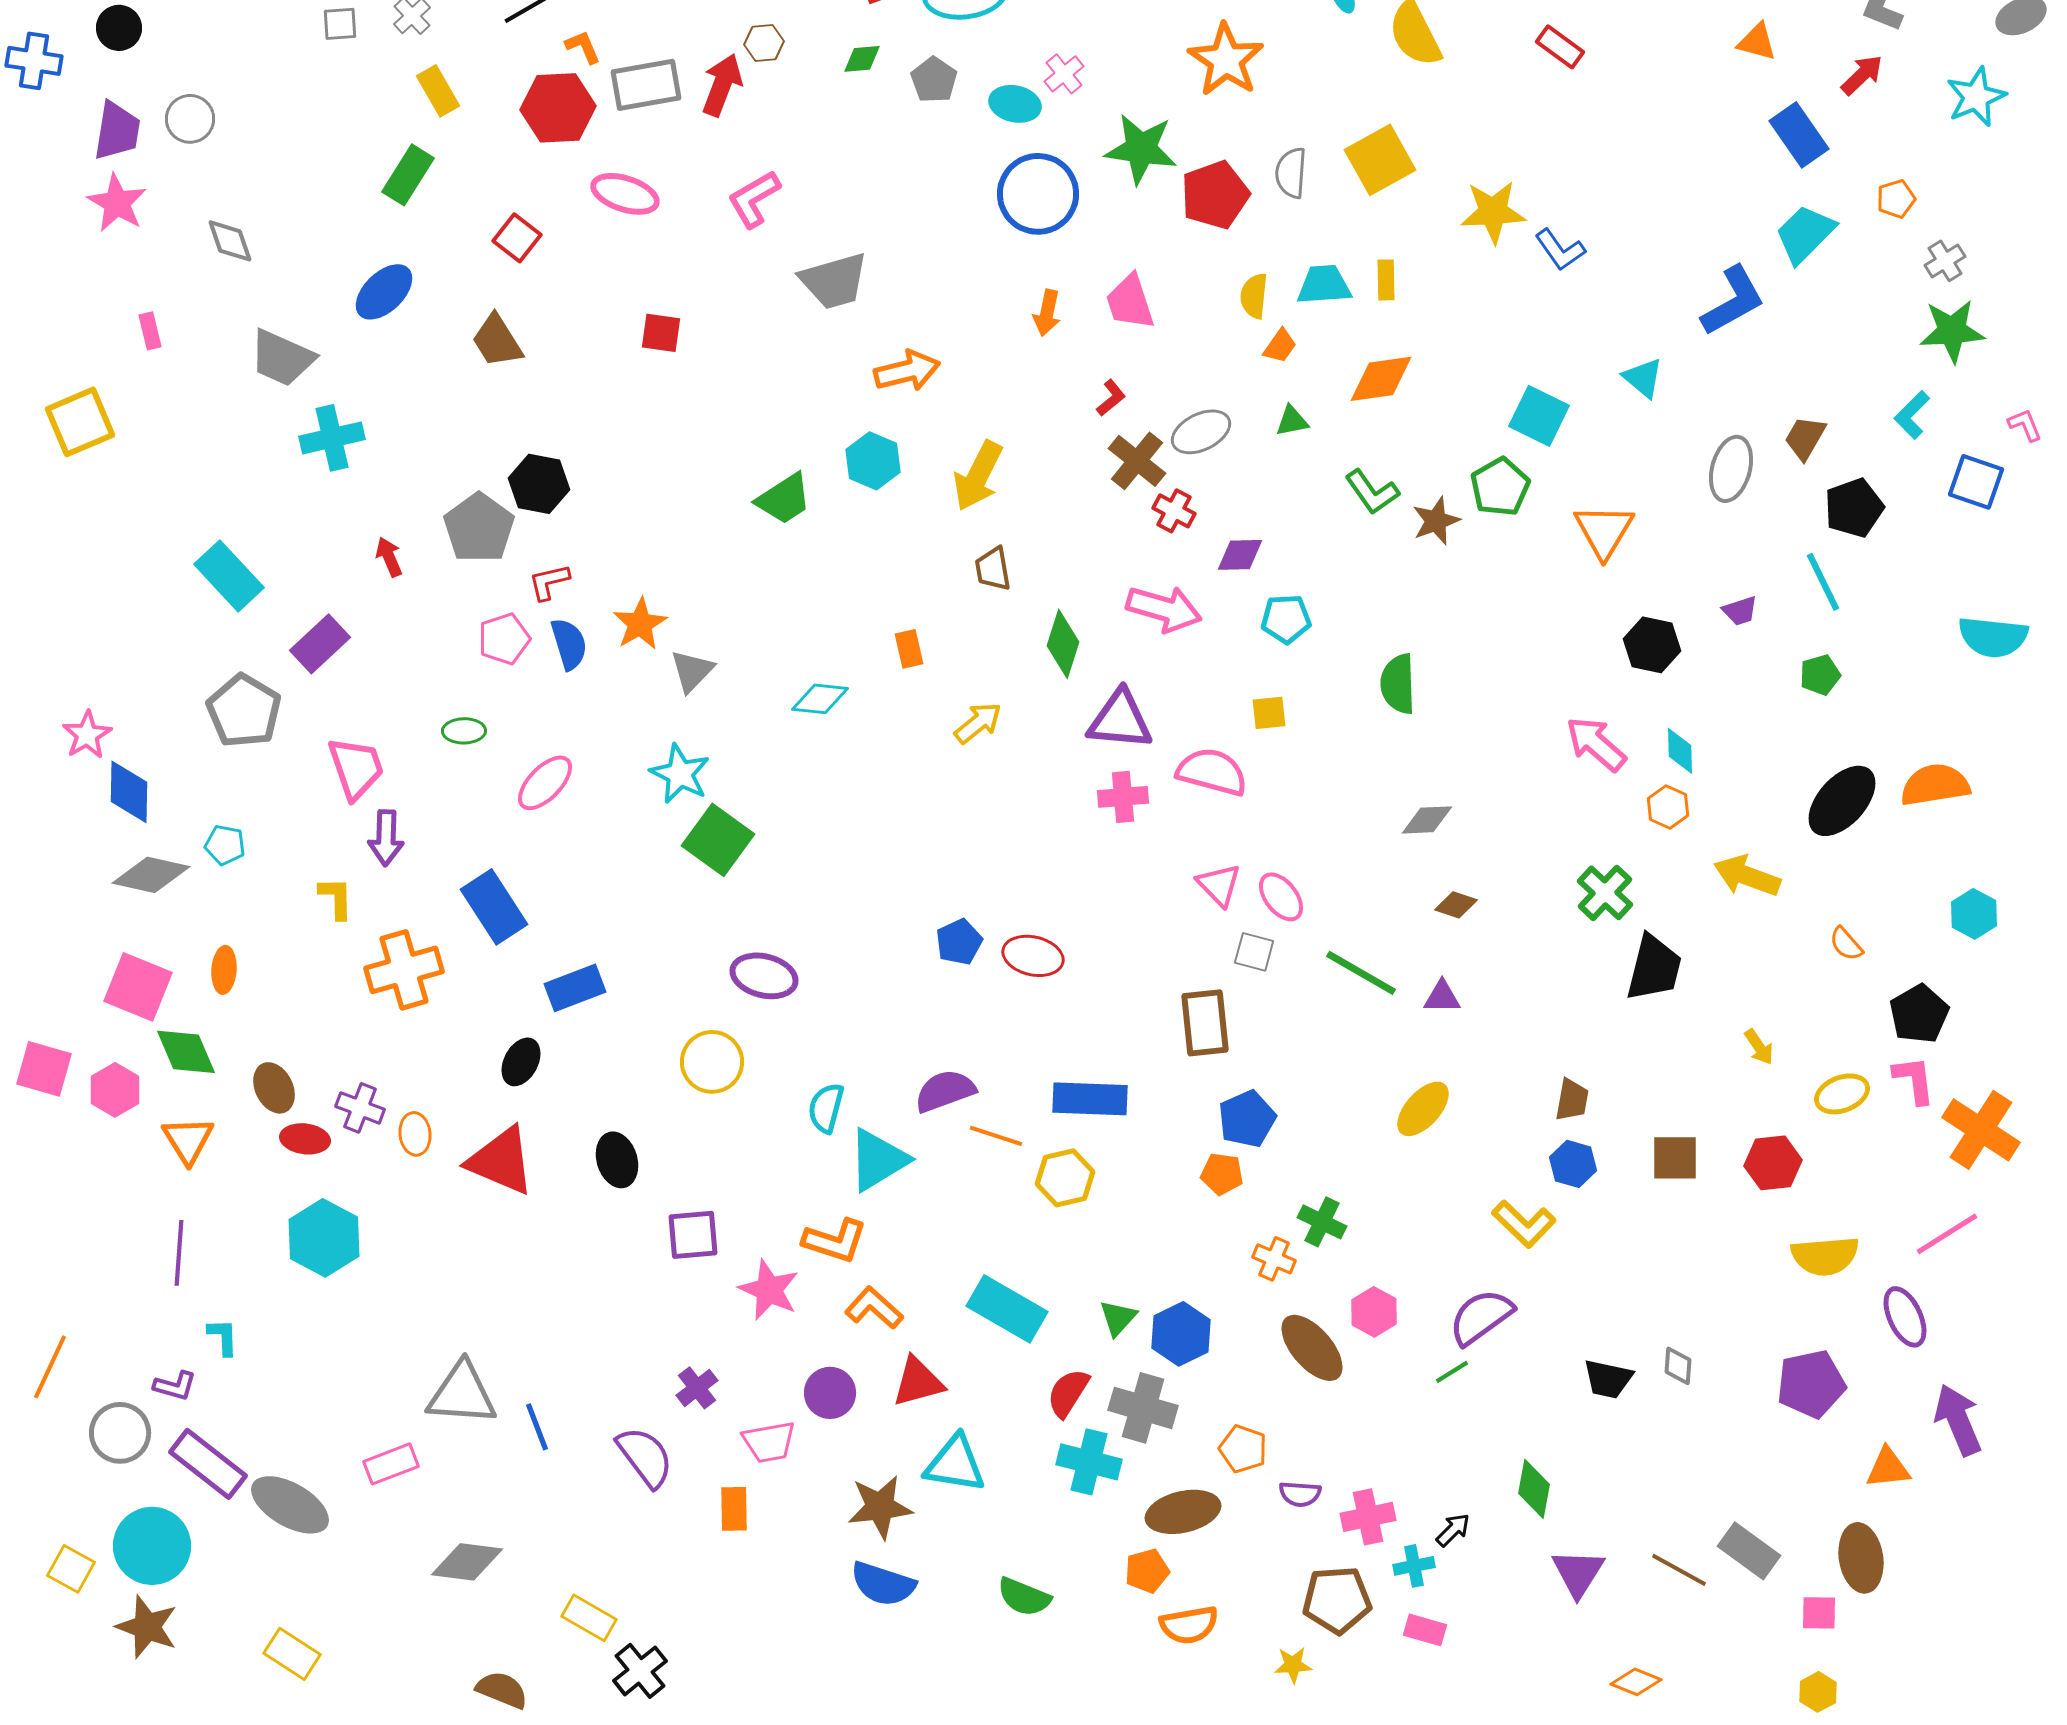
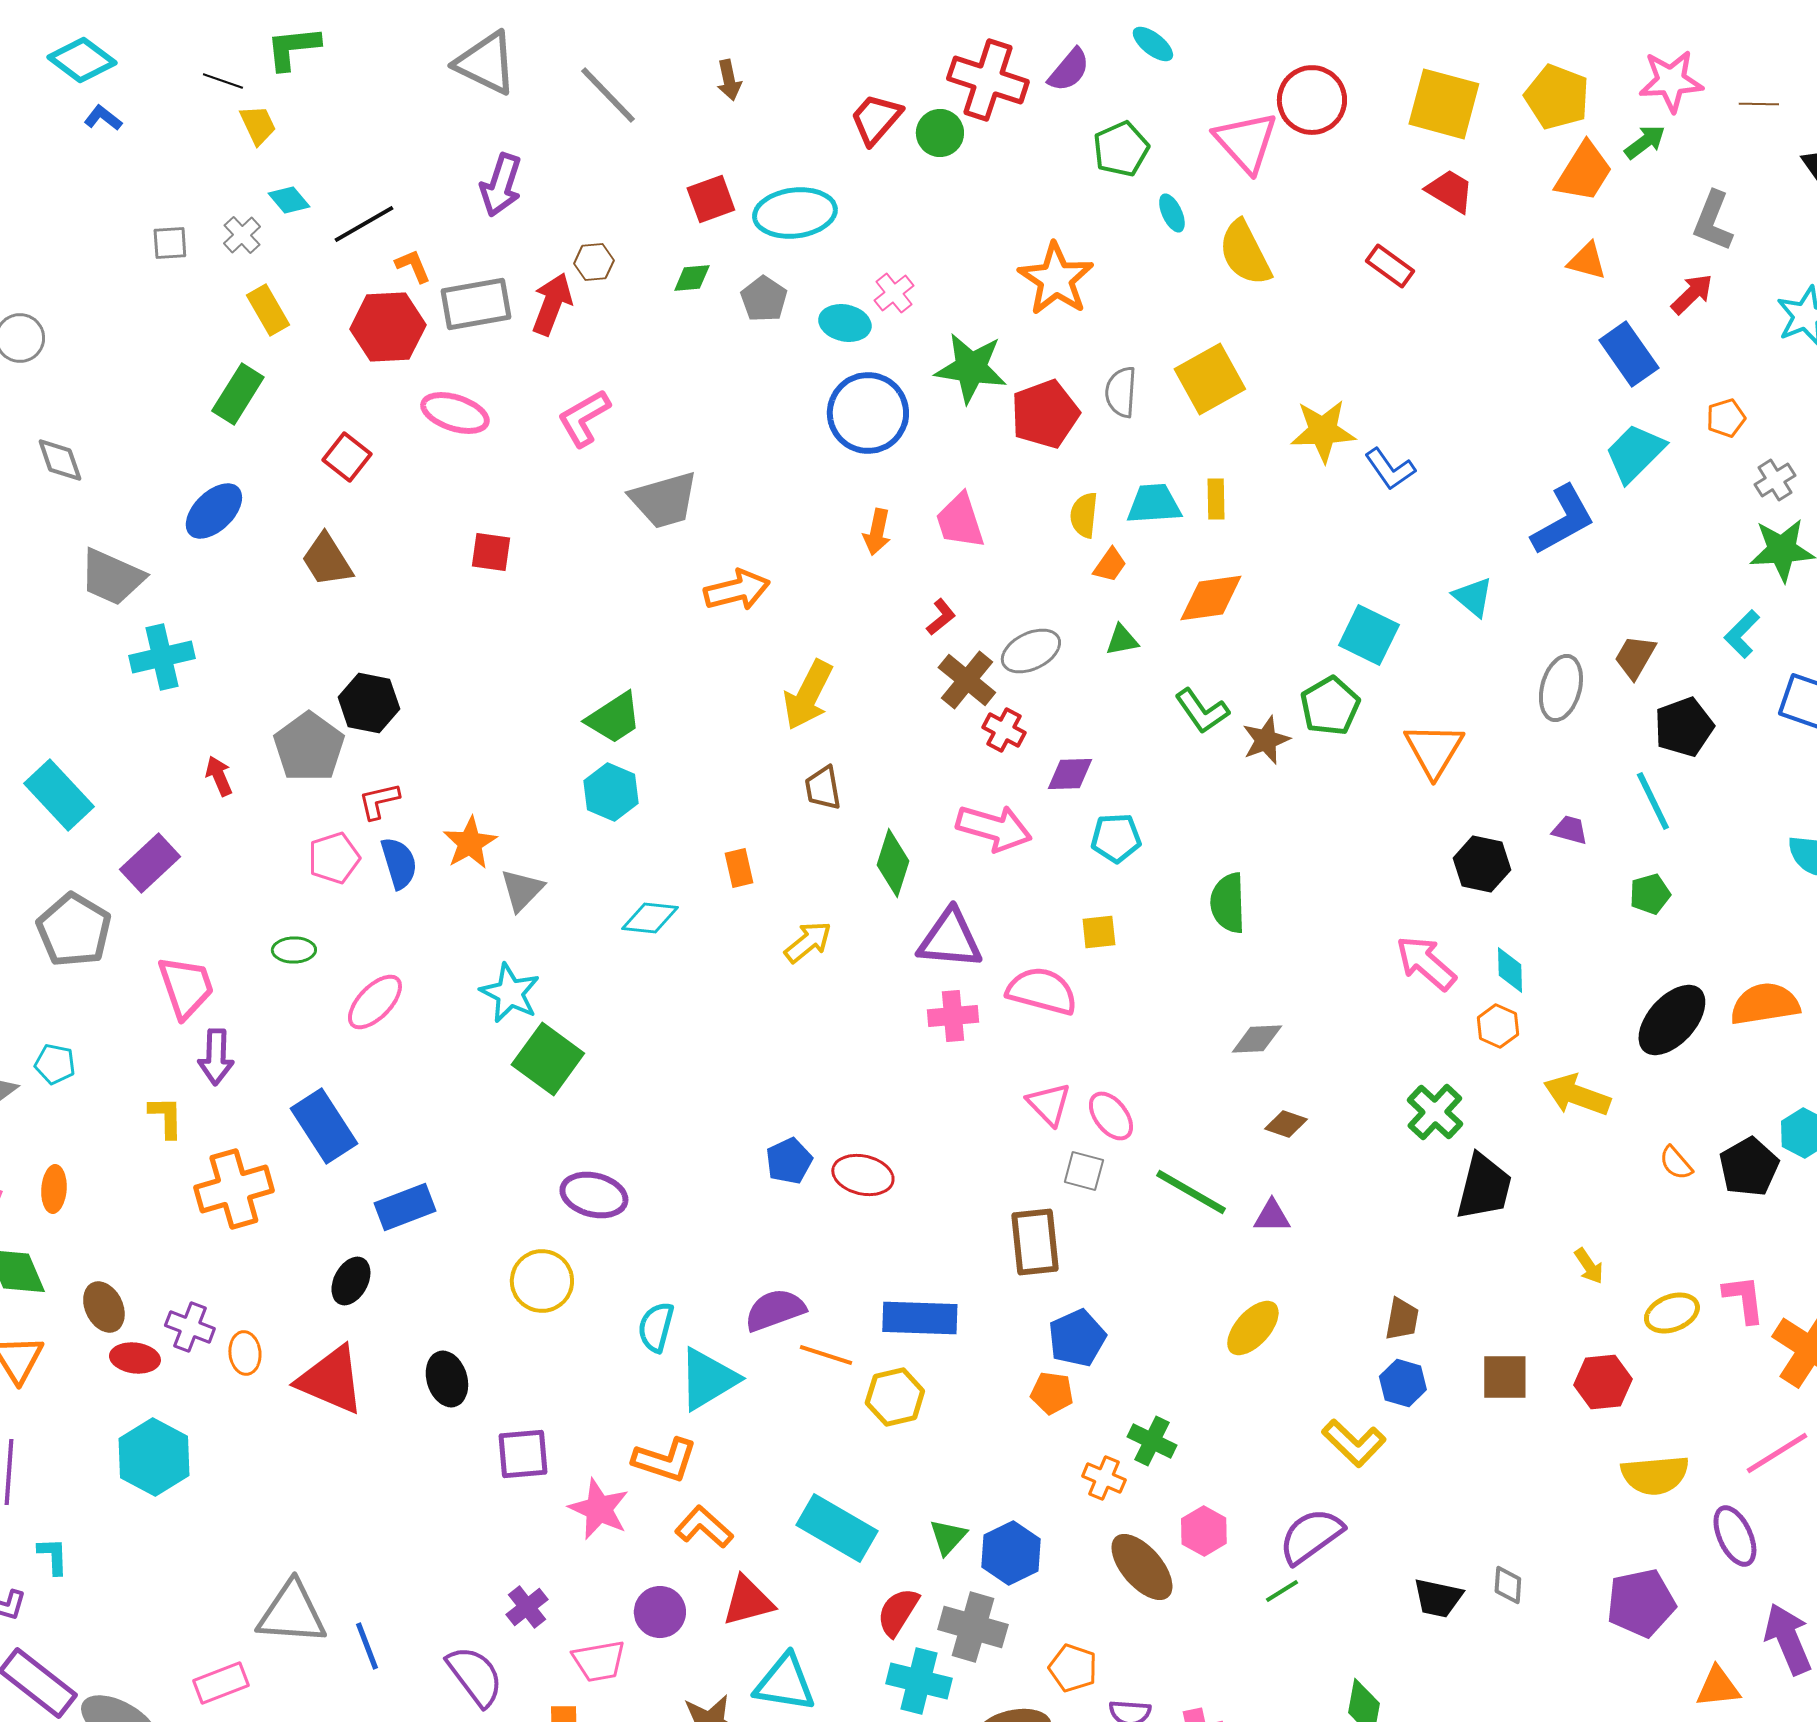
cyan hexagon: (873, 461) -> (611, 792), moved
purple trapezoid: (1740, 611) -> (1570, 830), turned -147
black pentagon: (1919, 1014) -> (1749, 1167), moved

